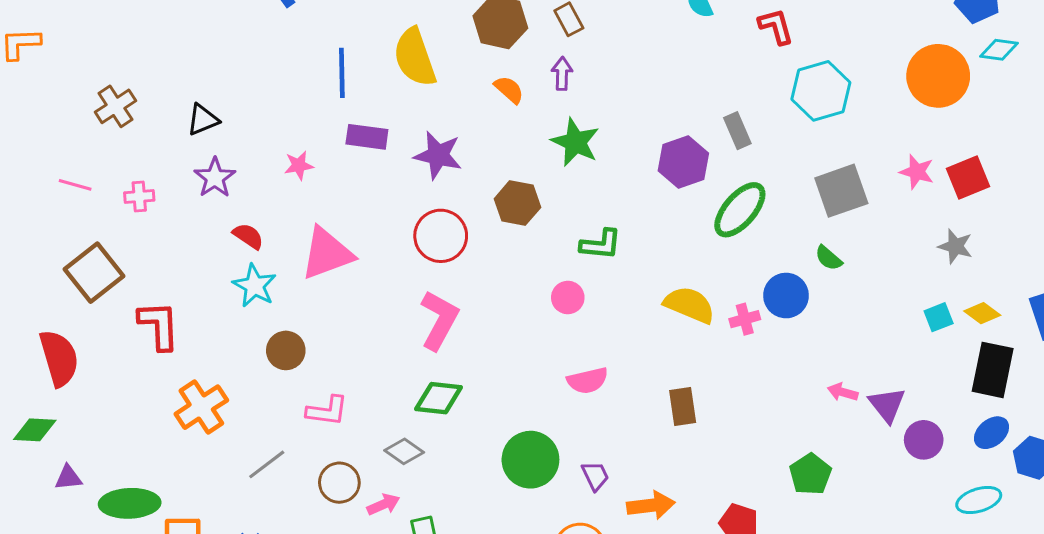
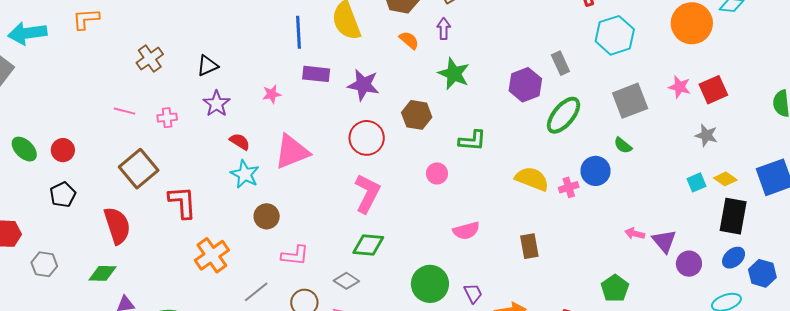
pink circle: (568, 298) -> (437, 173), moved

